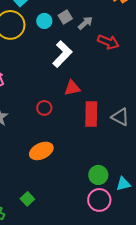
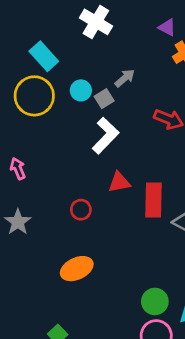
gray square: (65, 17) -> (104, 99), moved
gray arrow: (85, 23) -> (125, 78), moved
red rectangle: (91, 114) -> (153, 200), moved

